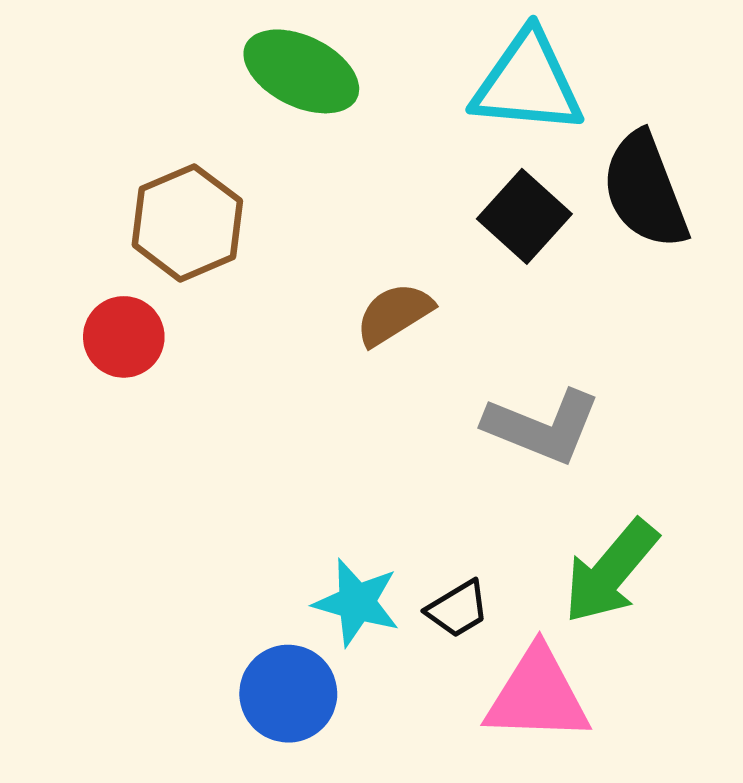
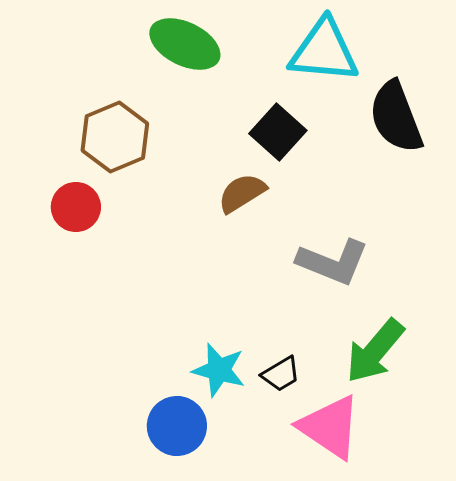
black square: (524, 216) -> (278, 132), moved
pink triangle: (537, 695) -> (330, 427), turned 32

